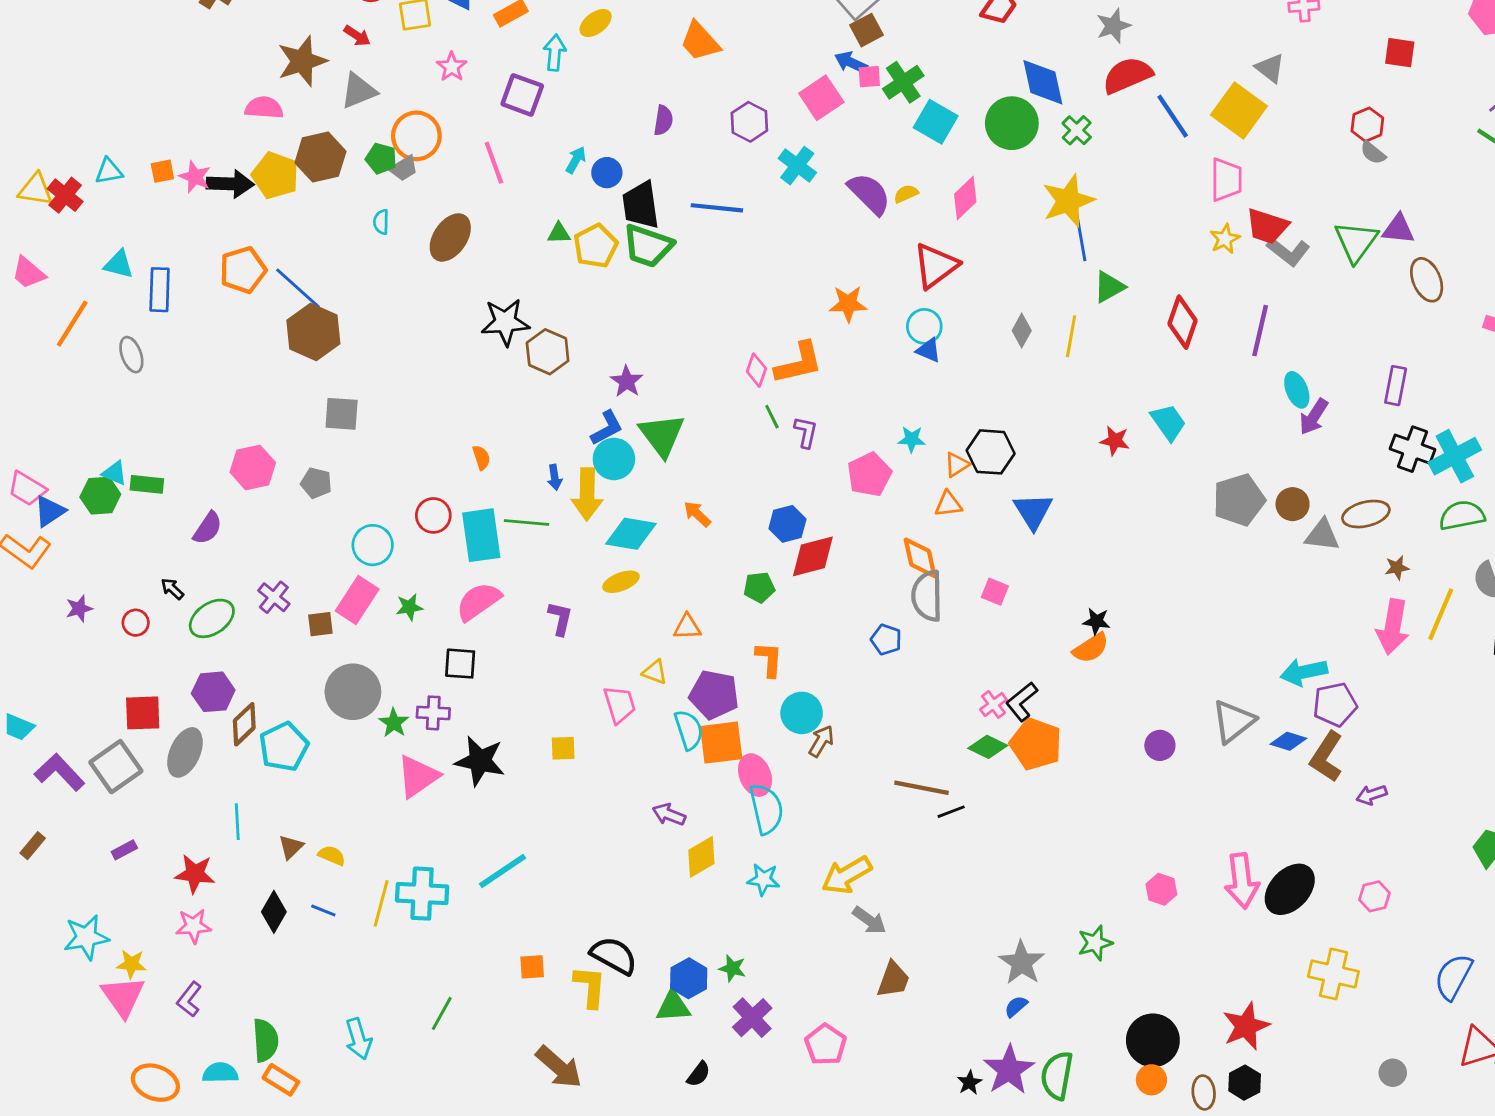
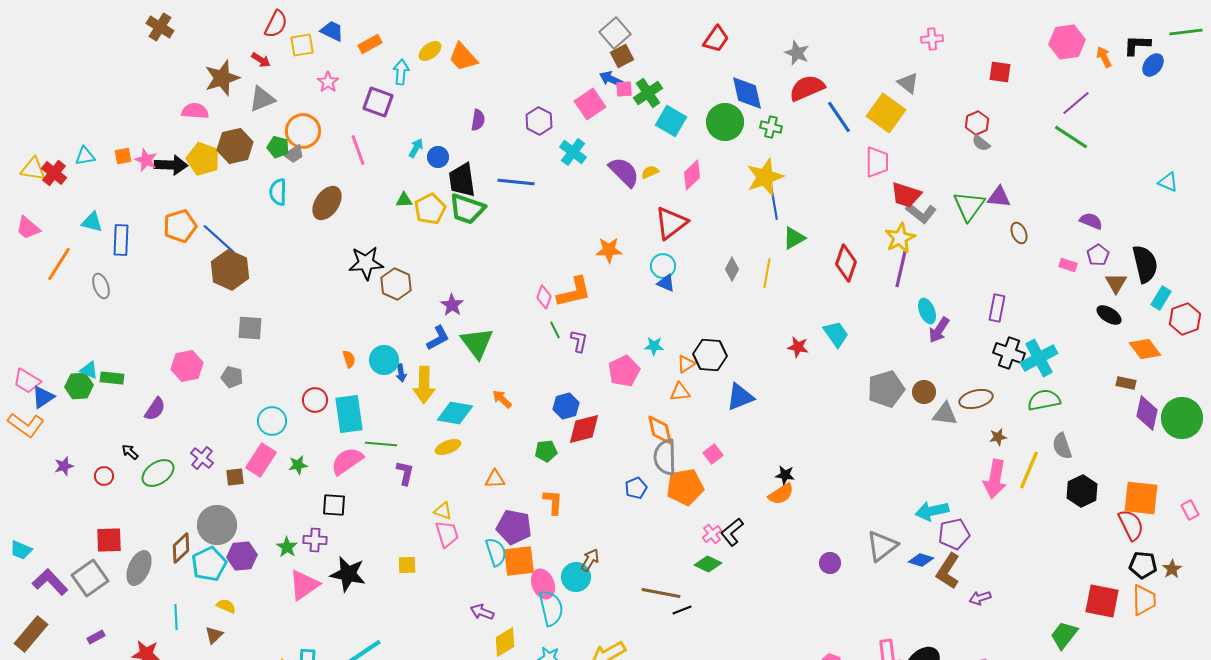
gray star: (1113, 26) -> (797, 53), turned -30
orange trapezoid: (700, 41) -> (463, 57), moved
green cross: (1077, 130) -> (771, 127), turned -30
cyan semicircle: (381, 222) -> (278, 192), size x1.5
yellow star: (1225, 239) -> (900, 238), moved, size x1.4
brown ellipse: (1427, 280) -> (1019, 233), size x0.7
cyan circle: (614, 459) -> (384, 360), moved
blue triangle: (1033, 511) -> (740, 397), turned 40
green line: (526, 522) -> (381, 444), moved
pink square: (995, 592) -> (713, 454), turned 30
blue pentagon: (886, 640) -> (636, 488), turned 30
yellow triangle: (655, 672) -> (443, 511), moved
purple hexagon: (213, 692) -> (242, 556), moved
gray circle: (353, 692) -> (217, 525), moved
cyan circle: (802, 713) -> (576, 577), moved
orange pentagon: (1036, 744) -> (685, 487), moved, turned -30
brown rectangle: (33, 846) -> (31, 634), size x1.8
yellow semicircle: (332, 855) -> (226, 606), moved

